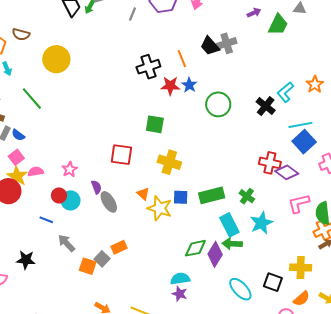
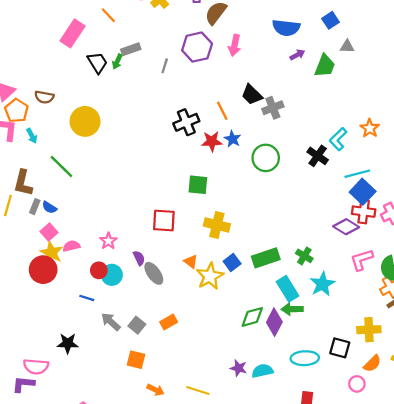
gray cross: (227, 43) -> (273, 108), moved
red cross: (270, 163) -> (364, 212), moved
blue square: (181, 197) -> (232, 262), turned -35
yellow star: (160, 208) -> (210, 276), turned 30
gray square: (102, 259) -> (137, 325), moved
orange square: (88, 266) -> (136, 360), moved
cyan semicircle: (180, 279) -> (262, 371), moved
cyan ellipse: (240, 289) -> (305, 358), turned -45

